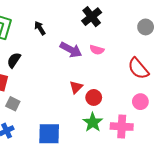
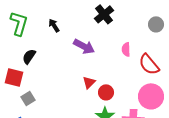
pink semicircle: (97, 50) -> (126, 49), moved, turned 72
pink circle: (140, 102) -> (151, 96), size x1.6
gray square: (13, 104) -> (28, 98), turned 32

